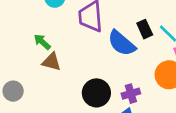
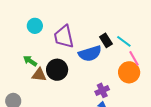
blue semicircle: (122, 43) -> (90, 54), turned -50
black circle: (96, 93) -> (57, 70), moved

